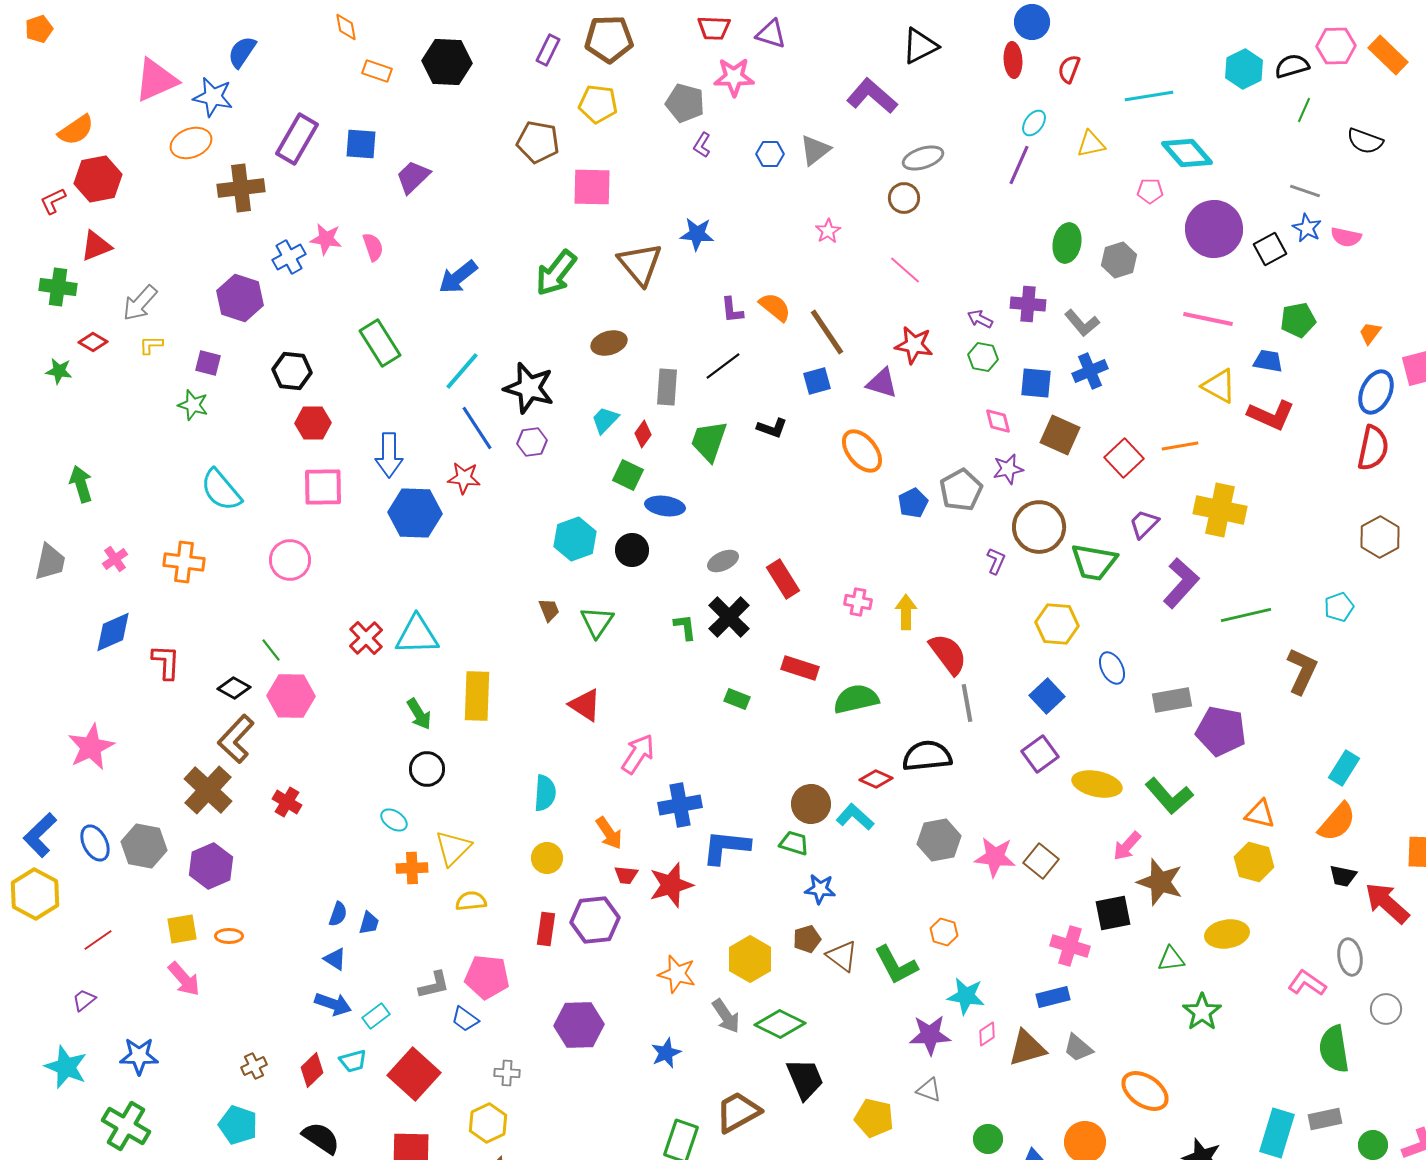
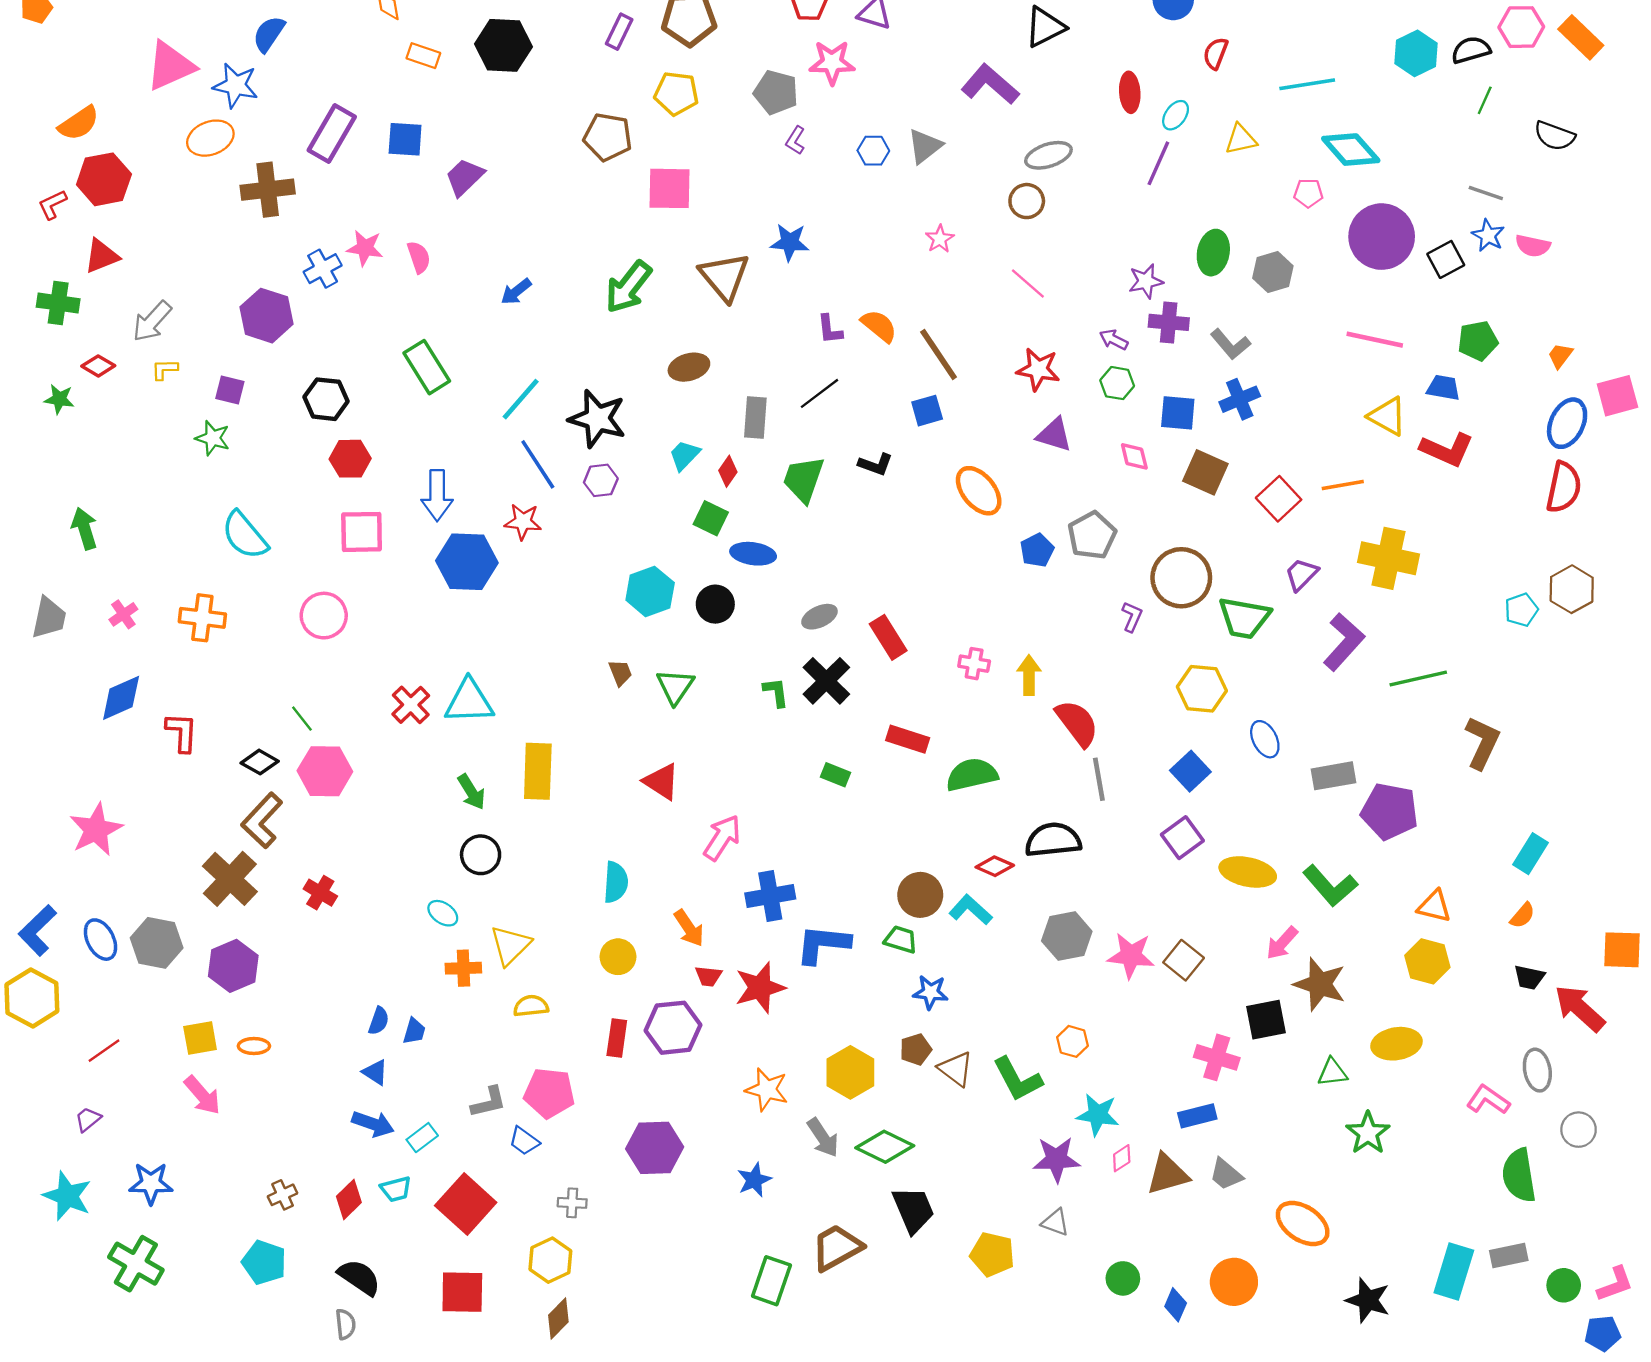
red ellipse: (1013, 60) -> (1130, 92), moved
blue arrow: (458, 277) -> (516, 292), size x0.7
purple triangle: (882, 383) -> (1054, 435), moved
purple star: (1008, 469) -> (1146, 281), moved
cyan pentagon: (1339, 607) -> (1521, 610), moved
orange semicircle: (1337, 822) -> (1522, 915), size x0.6

